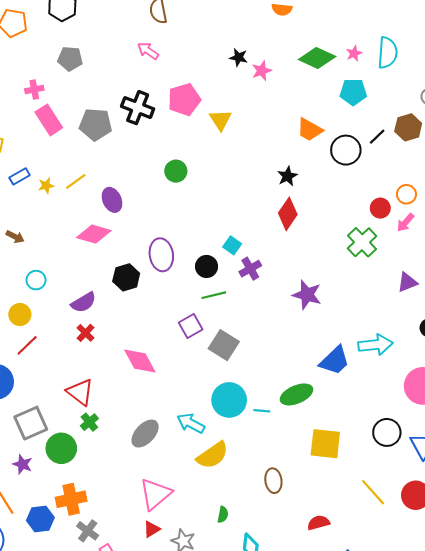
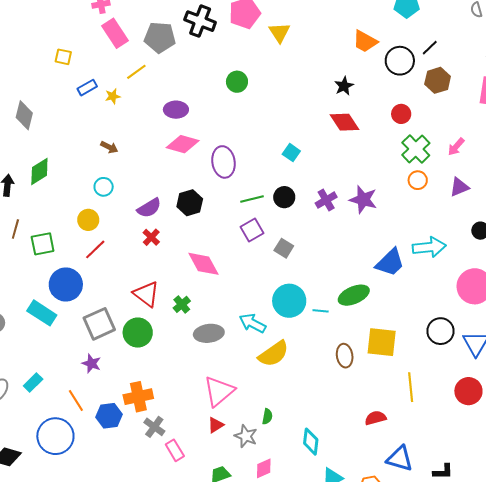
brown hexagon: (408, 127) -> (438, 80), moved
yellow line: (76, 182) -> (136, 72), moved
orange circle: (406, 194) -> (418, 180), moved
purple ellipse: (112, 200) -> (176, 110), turned -65
red circle: (380, 208) -> (401, 114), moved
red diamond: (288, 214) -> (344, 122), turned -68
pink arrow: (405, 222) -> (456, 147), moved
pink diamond: (94, 234) -> (183, 144), moved
brown arrow: (15, 237) -> (109, 147), moved
black circle: (207, 266) -> (284, 197), moved
purple cross: (250, 269) -> (326, 200), moved
black hexagon: (126, 277) -> (190, 203), moved
green line: (214, 295) -> (252, 199), moved
gray square: (224, 345) -> (284, 248), size x0.7
green cross: (89, 422) -> (182, 304), moved
gray ellipse: (145, 434) -> (209, 333), turned 40
green circle: (61, 448) -> (138, 333), moved
brown ellipse: (273, 481) -> (345, 356), moved
yellow line: (373, 492) -> (411, 387), moved, turned 36
green semicircle: (223, 515) -> (267, 417), moved

